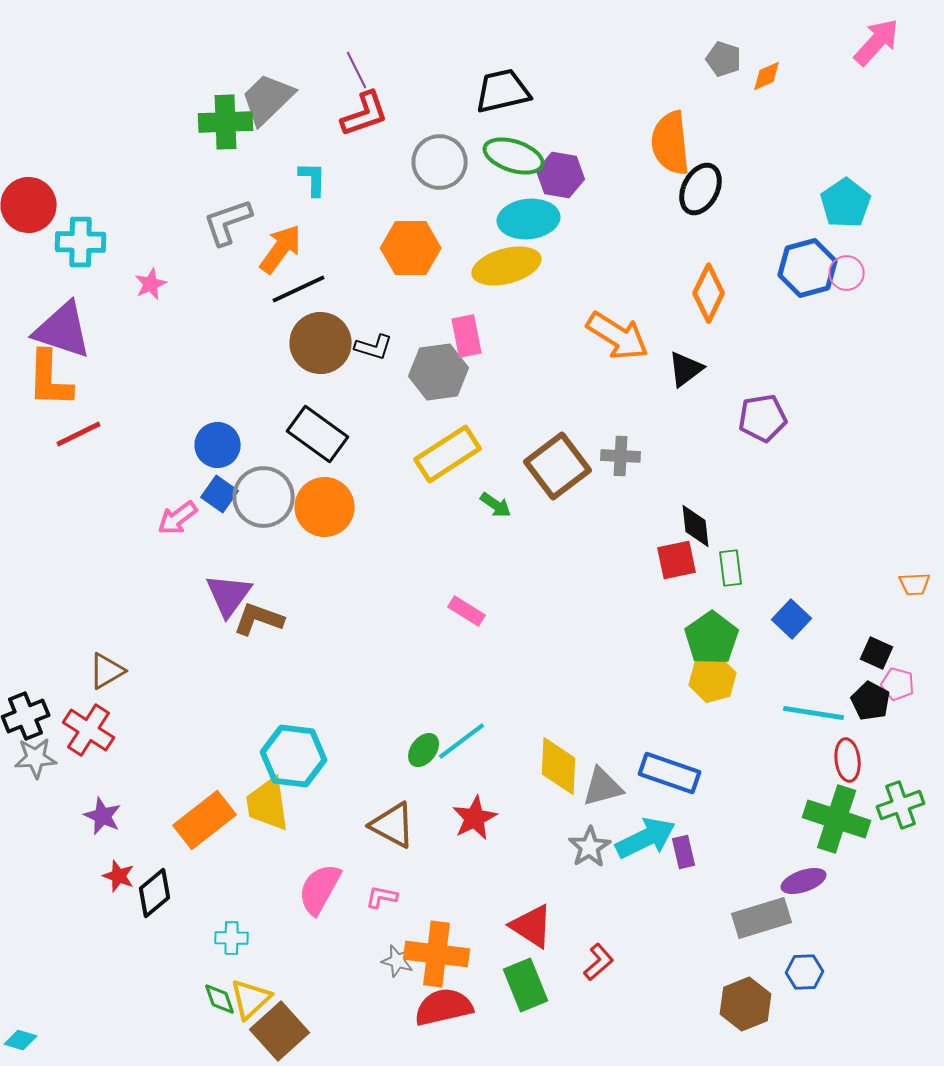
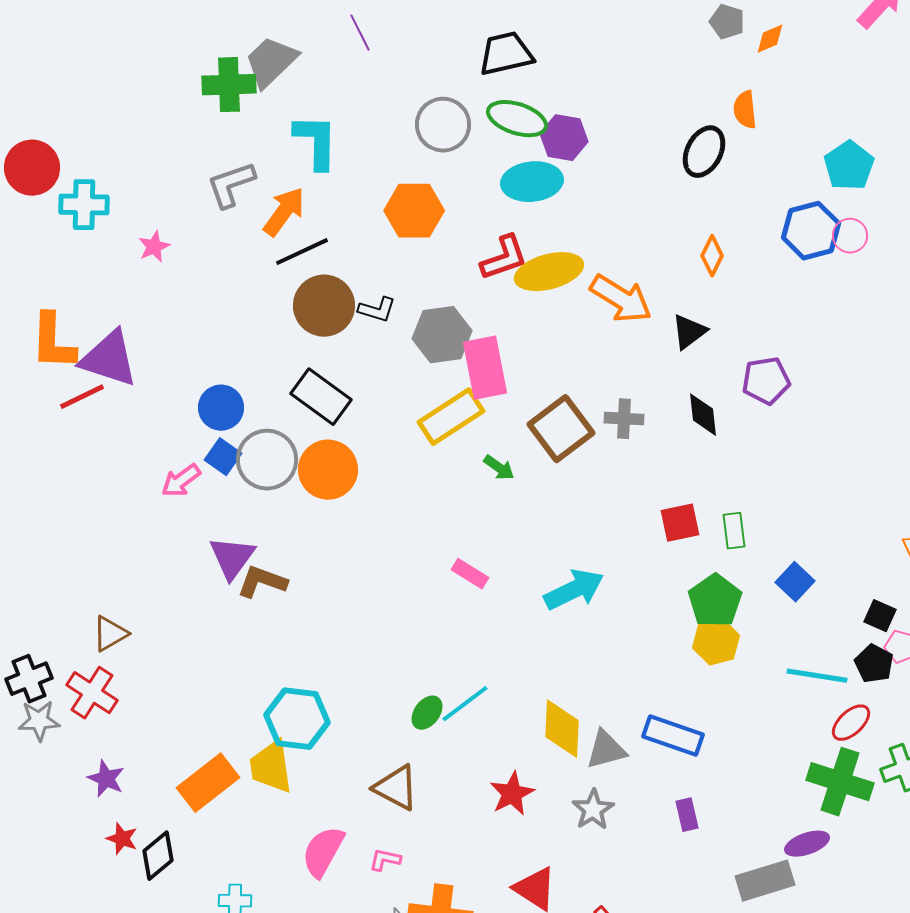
red L-shape: (365, 114) -> (504, 258), moved
orange semicircle: (671, 143) -> (745, 110), moved, size x0.6
cyan L-shape: (313, 179) -> (316, 142), size x1.6
yellow ellipse: (507, 266) -> (549, 272), moved
orange diamond: (709, 293) -> (712, 256), size x0.7
purple triangle: (63, 330) -> (109, 359), moved
pink rectangle: (467, 336) -> (485, 368), moved, size x1.5
black diamond: (696, 526) -> (703, 415), moved
red ellipse: (848, 760) -> (851, 723), turned 54
red star: (475, 818) -> (512, 794), moved
cyan arrow: (646, 838) -> (574, 590), moved

